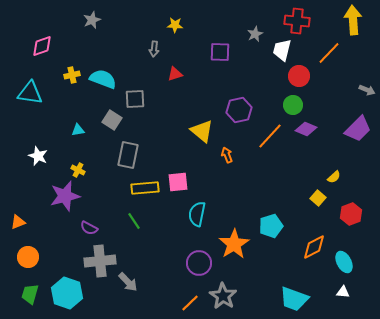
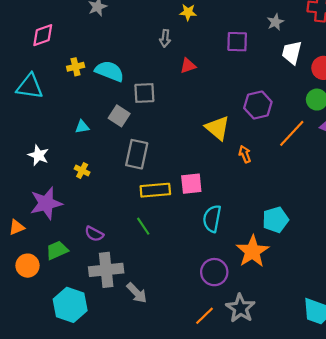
white trapezoid: (282, 50) -> (292, 53), moved
purple star: (65, 196) -> (46, 203), moved
cyan pentagon: (271, 226) -> (275, 220), moved
green trapezoid: (30, 294) -> (57, 250), moved, turned 50

